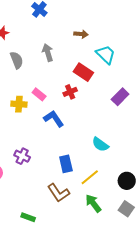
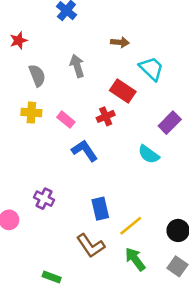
yellow cross: (19, 104) -> (31, 113), moved
cyan semicircle: (100, 144) -> (149, 154), moved

